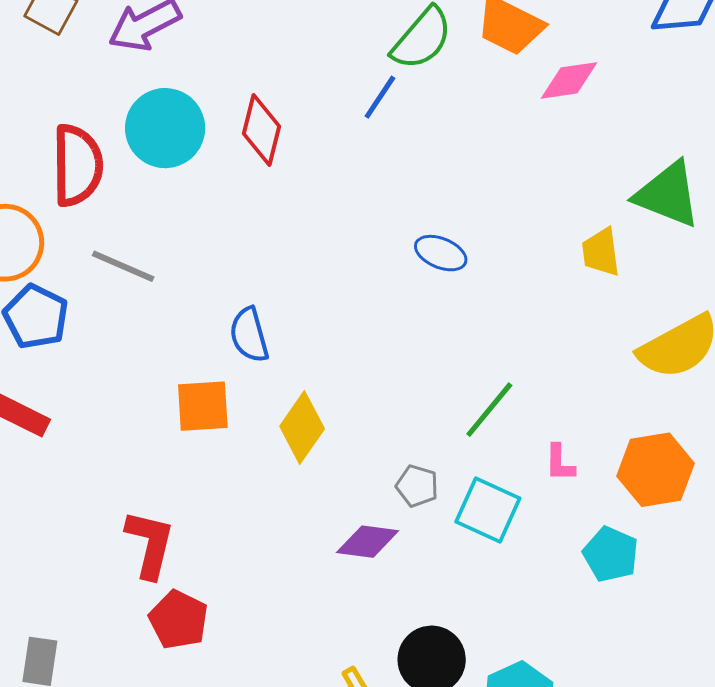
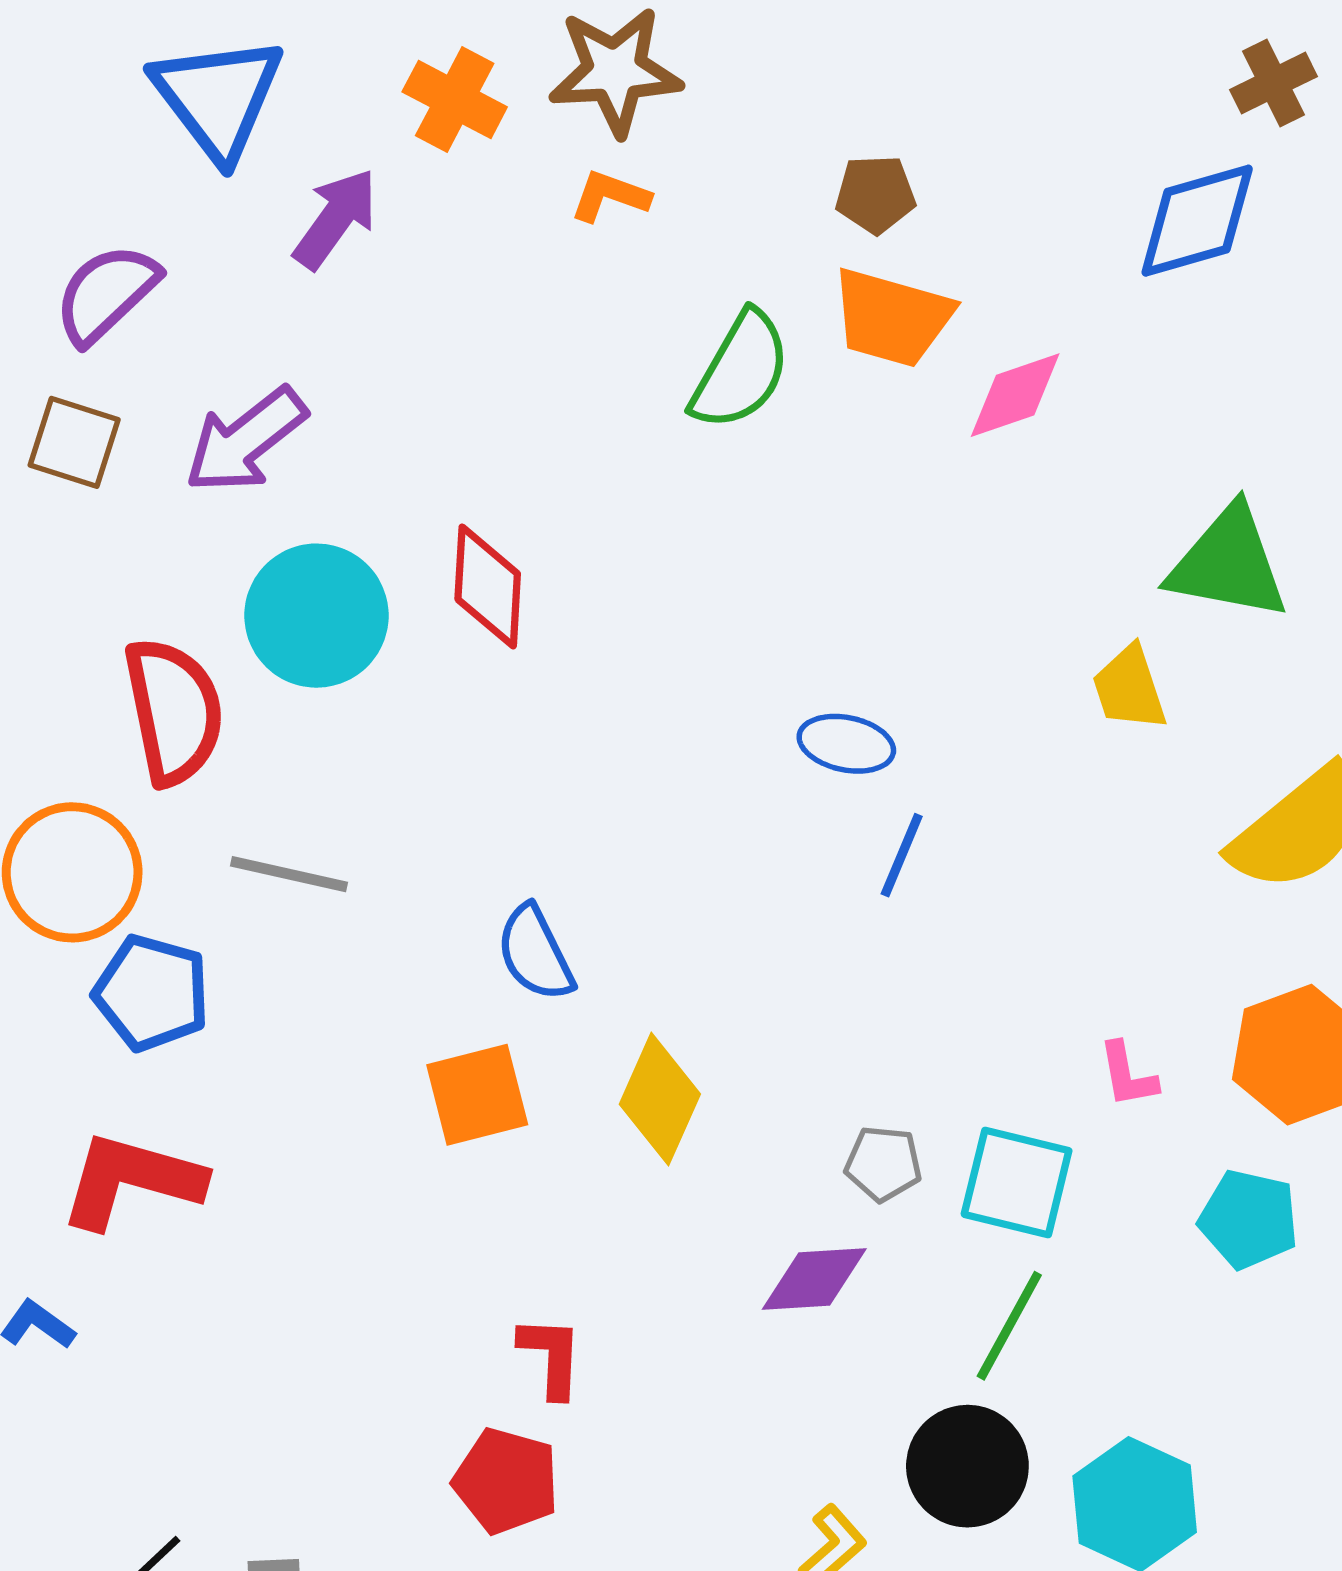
blue line: (380, 97) -> (902, 855), moved
green line: (489, 410) -> (1009, 1326), moved
red L-shape: (150, 544) -> (551, 1357), moved, size x0.7

